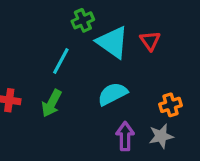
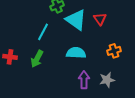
cyan semicircle: (113, 94) -> (76, 53), turned 30
orange cross: (170, 105) -> (114, 51), moved

